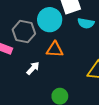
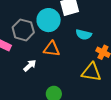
cyan semicircle: (86, 23) -> (84, 35), moved

